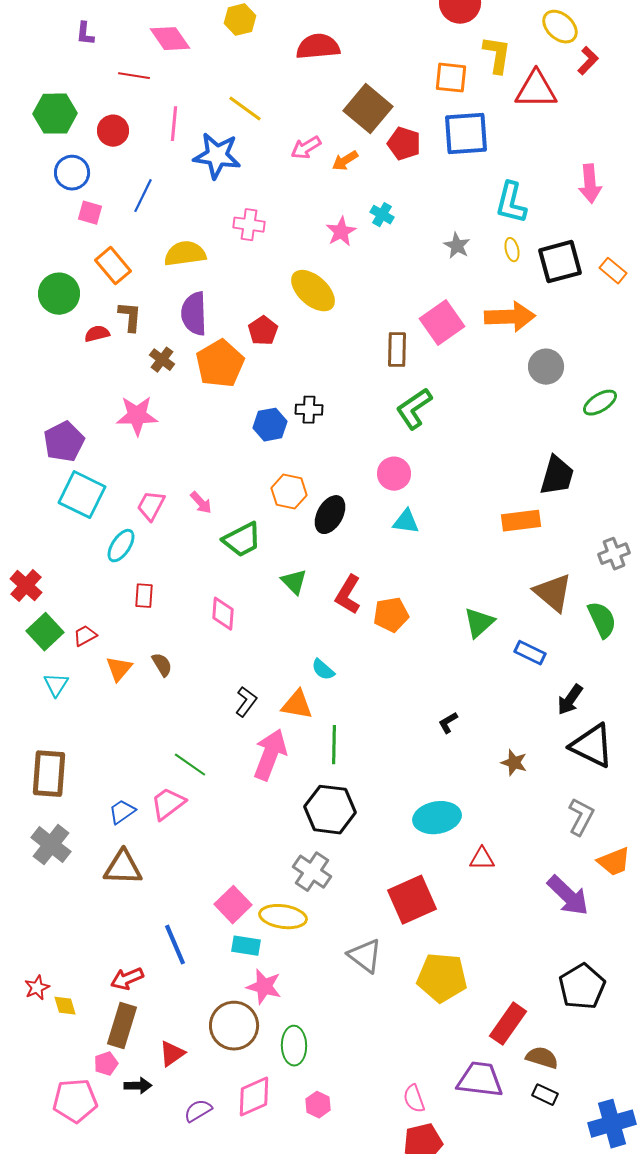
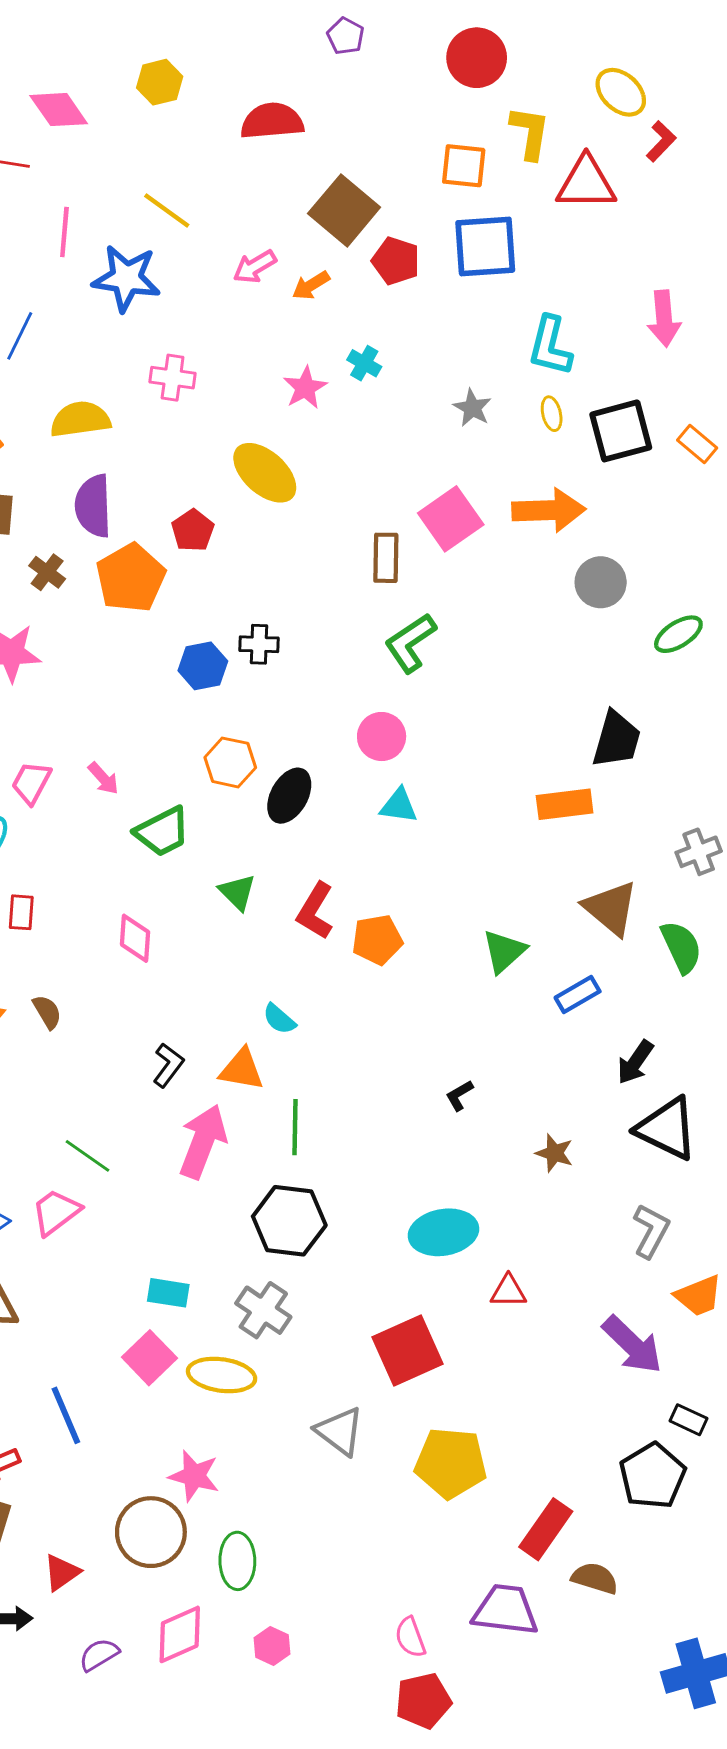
blue rectangle: (530, 653) -> (578, 995), turned -56
cyan rectangle: (246, 946) -> (168, 1293), moved
black rectangle: (545, 1095) -> (689, 1420), moved

